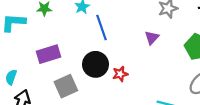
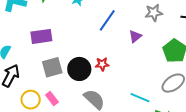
blue line: (101, 27) -> (107, 20), moved, turned 45
black circle: (95, 64) -> (79, 69), moved

